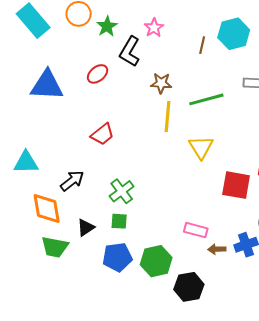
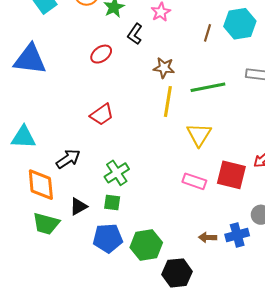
black L-shape: (130, 52) -> (135, 34), size x0.7
blue triangle: (47, 85) -> (30, 59), moved
pink rectangle: (196, 230) -> (194, 181), moved

